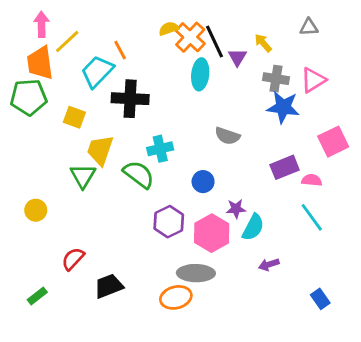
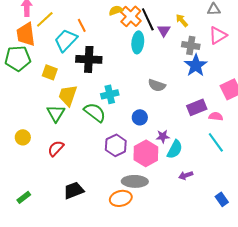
pink triangle: (313, 80) -> (218, 35), moved
blue star: (283, 107) -> (196, 65), turned 30
red semicircle: (73, 259) -> (56, 148), moved

